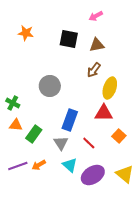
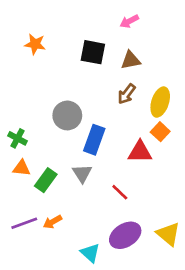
yellow ellipse: (110, 88) -> (160, 102), moved
blue rectangle: (70, 120) -> (94, 140), moved
orange square: (119, 136) -> (160, 132), moved
gray triangle: (61, 143) -> (82, 173), moved
cyan triangle: (70, 165) -> (90, 253), moved

